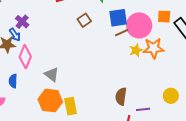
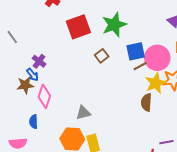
yellow star: (136, 50) -> (156, 83), size x1.5
gray triangle: (52, 74) -> (83, 113), moved, turned -49
brown semicircle: (121, 96) -> (146, 102), moved

